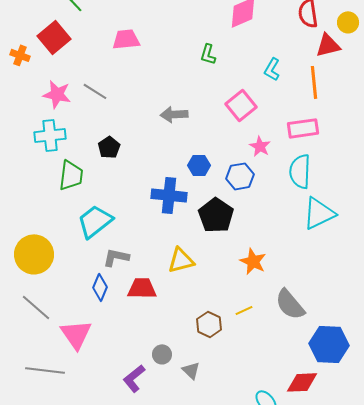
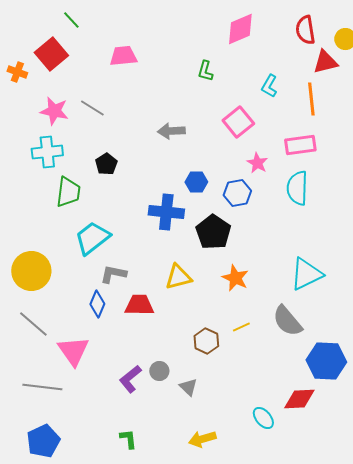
cyan triangle: (319, 213) -> (306, 274), moved
orange star: (253, 261) -> (235, 278), moved
purple L-shape: (134, 378) -> (130, 379), moved

